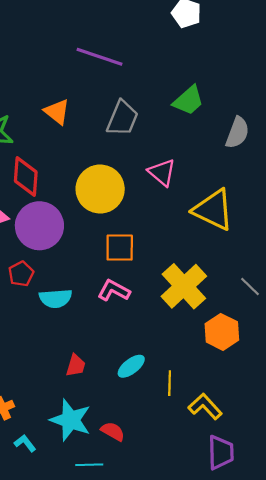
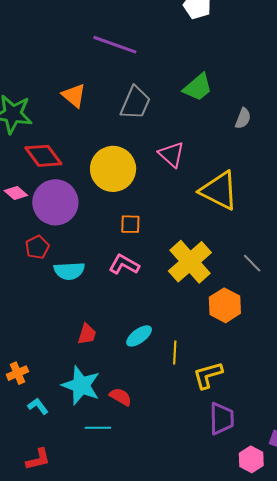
gray semicircle: (237, 133) -> (243, 118), size x0.7
red diamond: (26, 176) -> (43, 156), turned -42
orange square: (120, 248) -> (130, 224), size x0.7
yellow L-shape: (205, 407) -> (208, 375), turned -64

